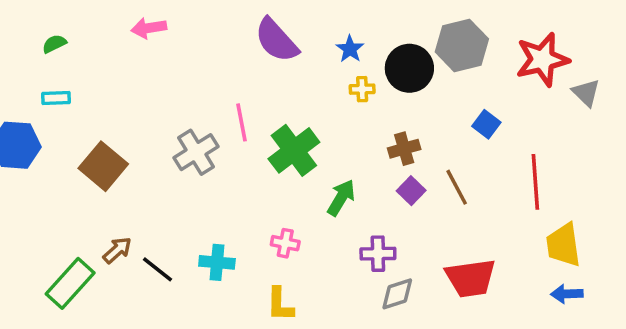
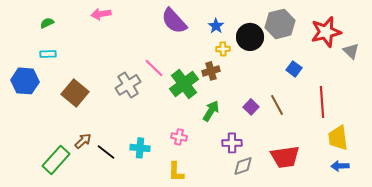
pink line: (241, 122) -> (154, 68), turned -35
brown cross: (404, 149) -> (211, 71), moved

